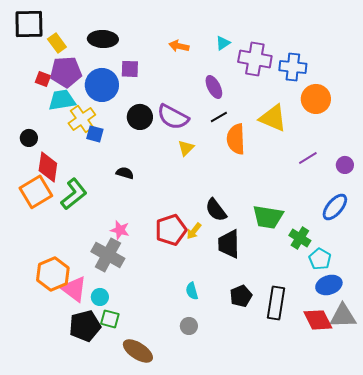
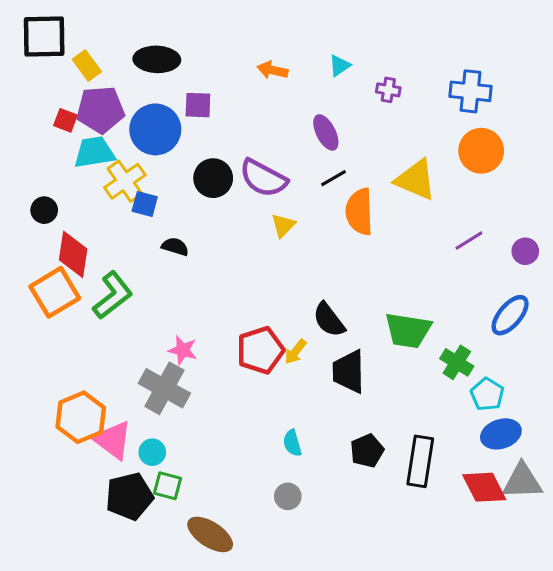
purple cross: (255, 59) -> (388, 90), size x0.5
blue cross: (293, 67) -> (470, 91), moved
black semicircle: (125, 173) -> (175, 247), moved

